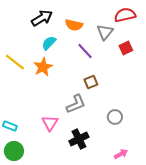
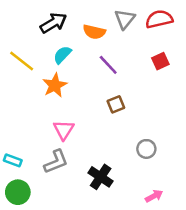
gray triangle: (105, 32) -> (125, 19), moved
yellow line: (15, 62) -> (22, 61), moved
gray L-shape: (76, 104) -> (56, 162), moved
pink triangle: (50, 123) -> (64, 130), moved
black cross: (79, 139) -> (101, 177), turned -30

